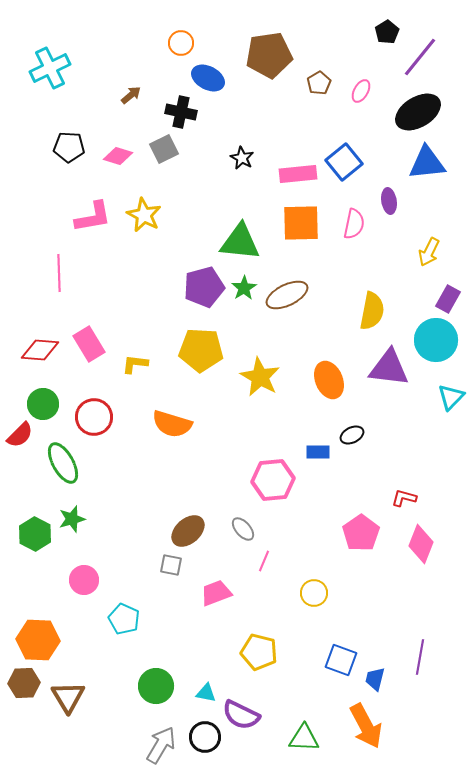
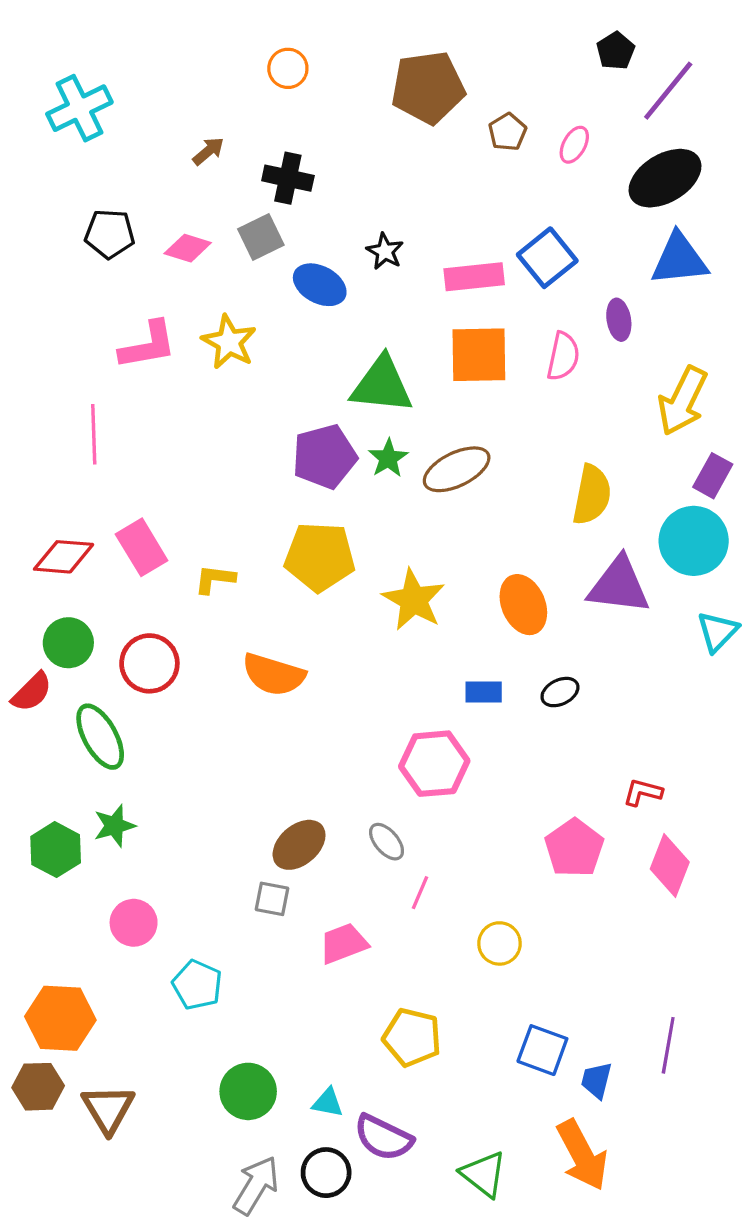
blue ellipse: (208, 78) -> (320, 285), moved
yellow arrow: (429, 252) -> (682, 401), size x1.5
blue rectangle: (318, 452) -> (484, 692), moved
green triangle: (304, 738) -> (484, 1174), turned 36

